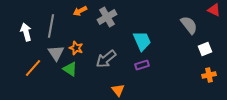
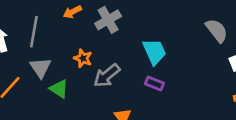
orange star: (76, 48) -> (83, 58), moved
purple rectangle: (142, 65) -> (154, 83), turned 40

